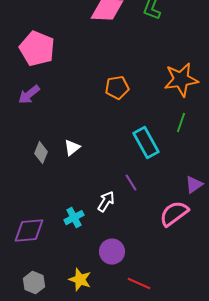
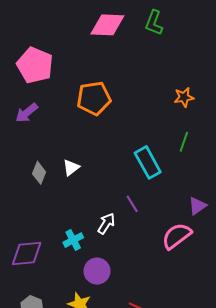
orange star: (181, 80) -> (184, 97), size x0.6
orange pentagon: (117, 88) -> (94, 98), moved, size x1.4
purple circle: (112, 252) -> (97, 271), moved

